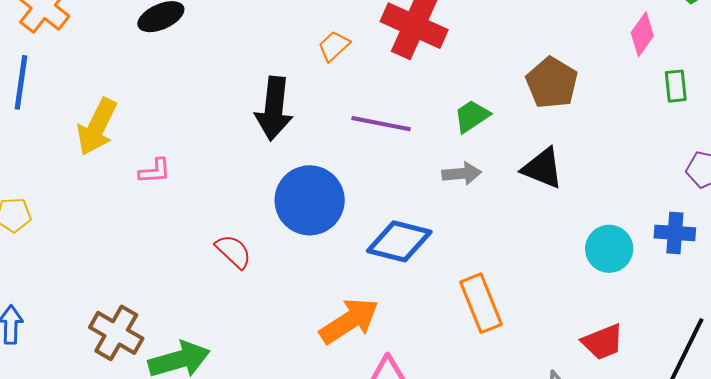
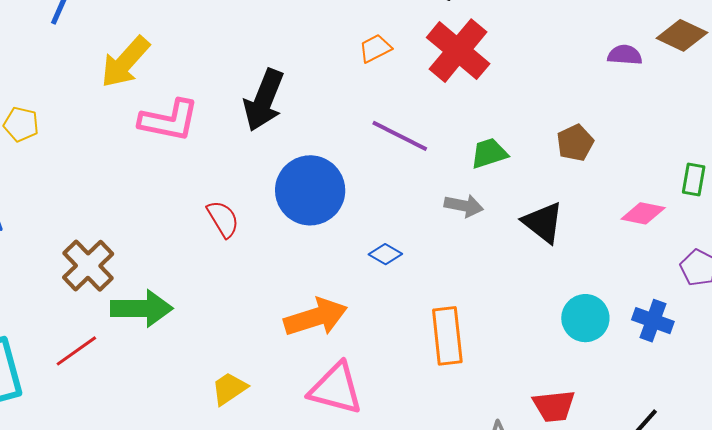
pink diamond: (642, 34) -> (643, 213), moved, turned 51
brown pentagon: (552, 83) -> (575, 143), size x0.7
black arrow: (274, 109) -> (264, 100), moved
pink L-shape: (155, 171) -> (169, 120), size x1.8
blue diamond: (399, 241) -> (385, 254), size x0.5

